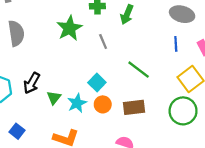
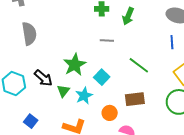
green star: (69, 28) -> (75, 65), moved
gray line: (103, 42) -> (107, 40), turned -64
black arrow: (32, 83) -> (43, 78), turned -78
orange circle: (103, 104) -> (110, 113), moved

